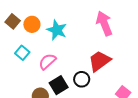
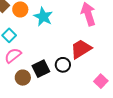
pink semicircle: (47, 62) -> (13, 55), moved

